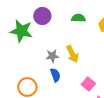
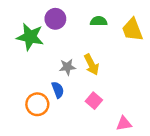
blue semicircle: (55, 75) -> (58, 90), moved
pink square: (88, 84) -> (94, 101), moved

